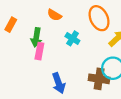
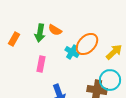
orange ellipse: (99, 18) -> (87, 44), moved, turned 70
green arrow: (36, 37) -> (40, 33), moved

